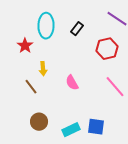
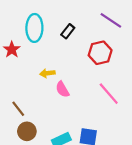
yellow arrow: (43, 69) -> (47, 73), moved, turned 88
brown line: (31, 87) -> (18, 109), moved

